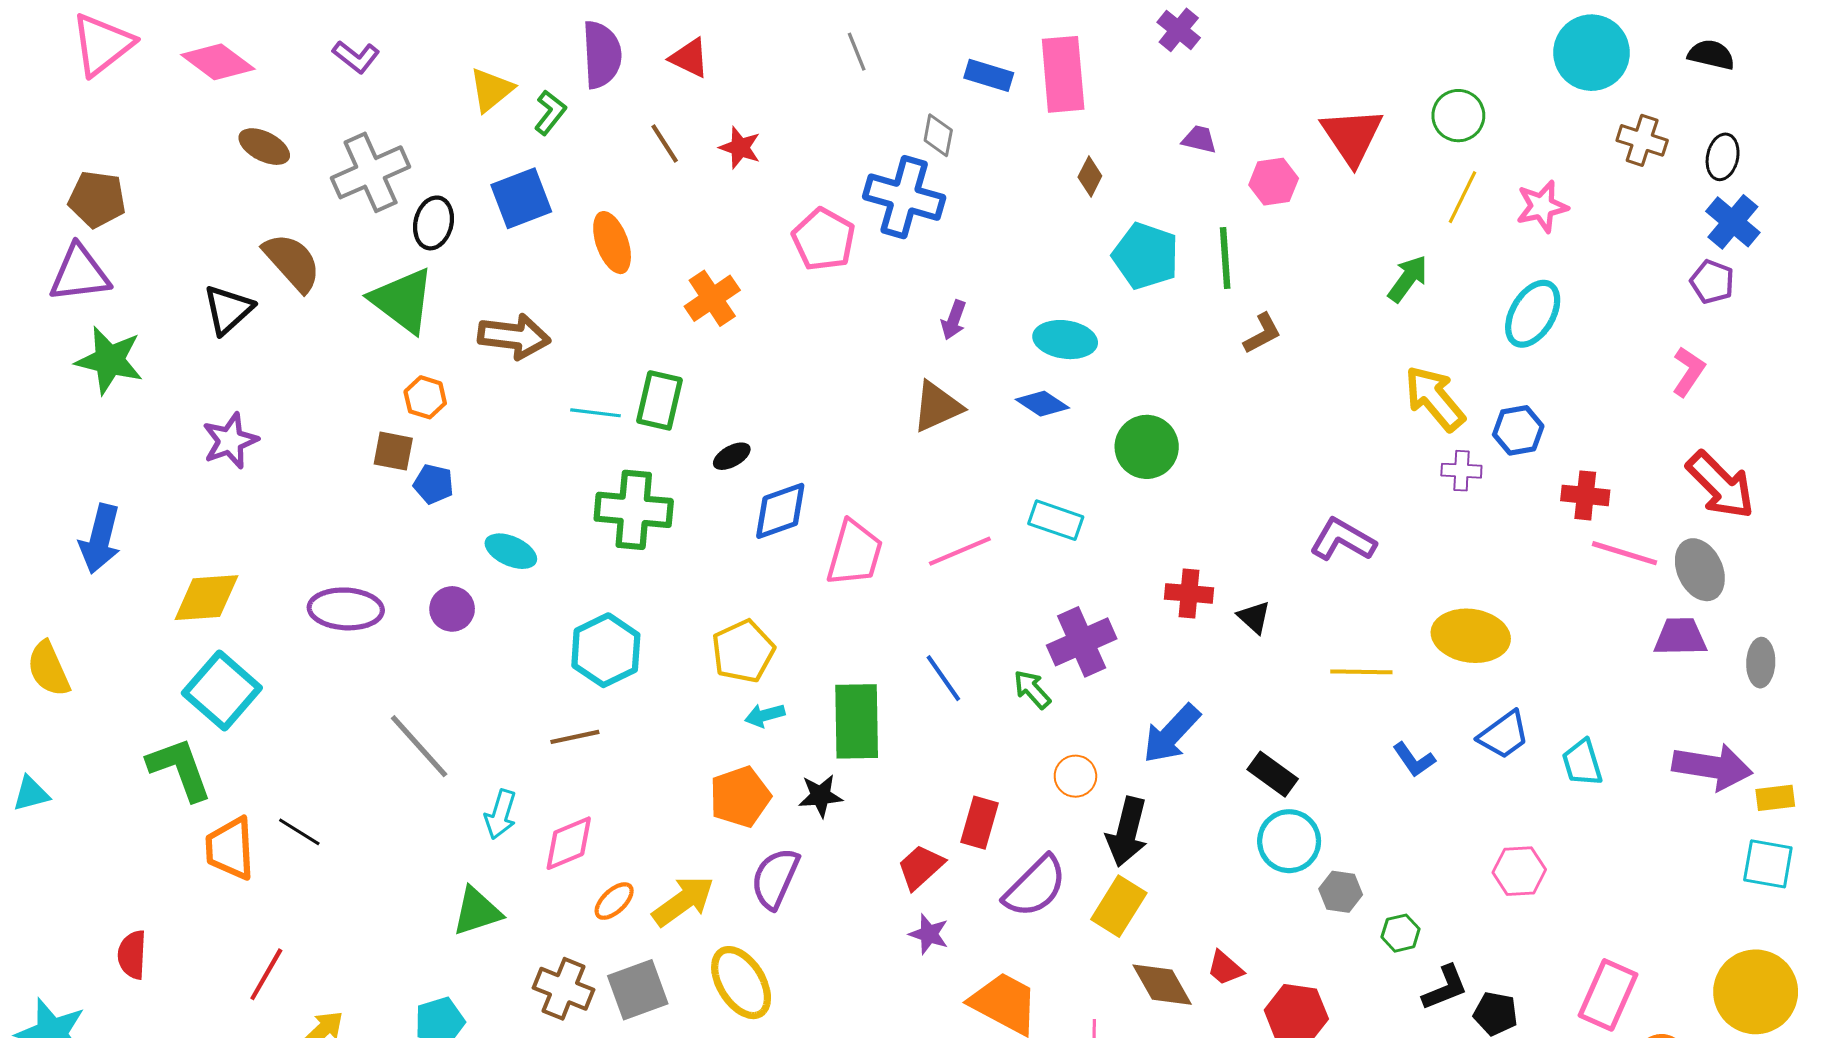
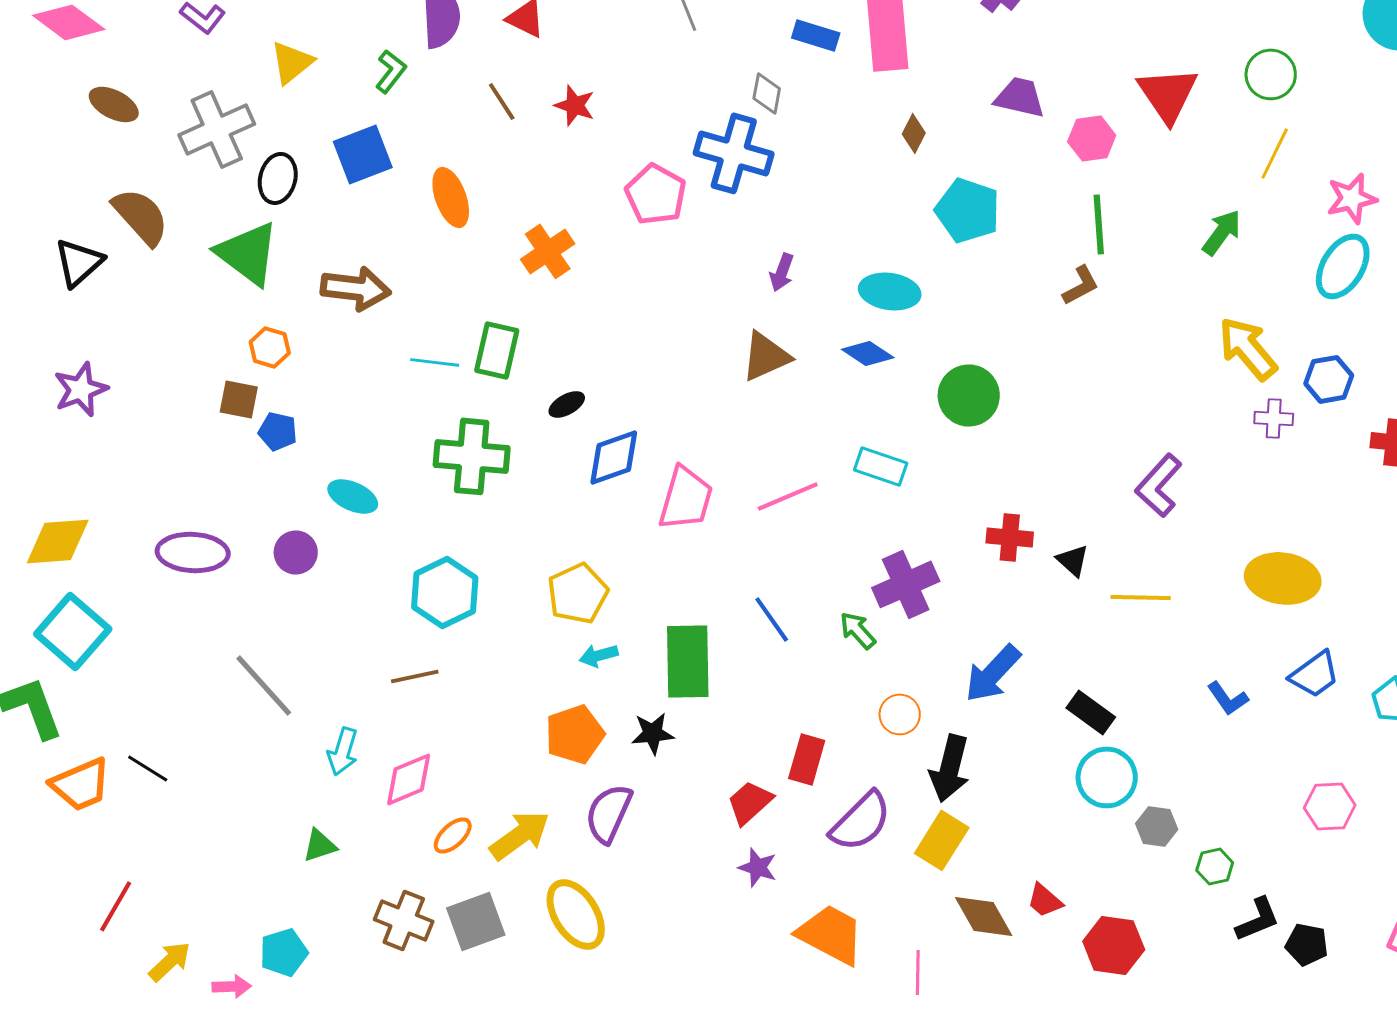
yellow triangle: (491, 90) -> (292, 62), moved
purple trapezoid: (1199, 139) -> (1020, 97), size x1.5
pink star: (1542, 206) -> (1352, 198), moved
green line: (1225, 258) -> (1099, 224), moved
purple L-shape: (1343, 540) -> (1159, 485), turned -78
yellow line: (1361, 672) -> (1141, 597), moved
orange trapezoid: (230, 848) -> (81, 784), turned -110
green triangle: (477, 911) -> (320, 845), size x0.7

